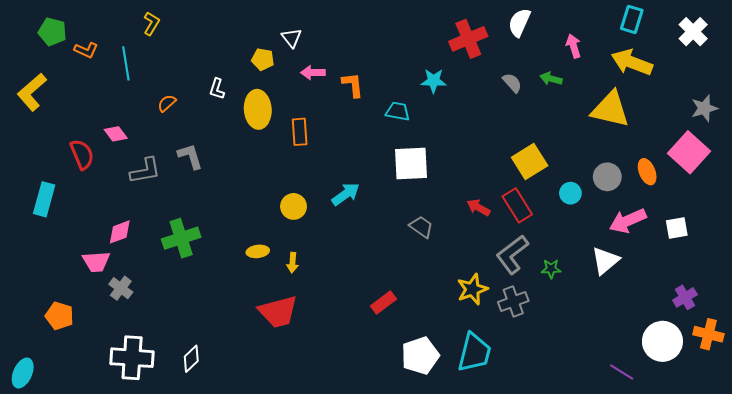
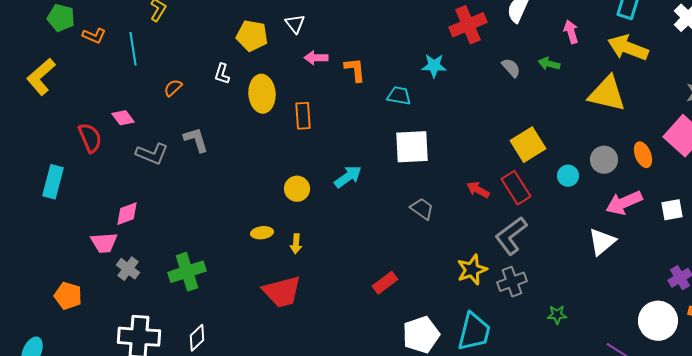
yellow pentagon: (263, 59) -> (252, 36), moved, size x1.4
gray L-shape: (145, 171) -> (152, 154), turned 32
green cross: (181, 238) -> (187, 272), moved
green star: (551, 269) -> (557, 315), moved

